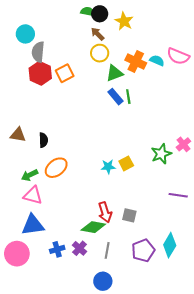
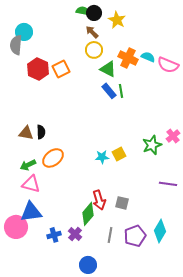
gray semicircle: (38, 52) -> (16, 45), moved
pink semicircle: (178, 56) -> (168, 65), moved
green triangle: (115, 73) -> (108, 69), turned 48
brown triangle: (18, 135) -> (26, 133), moved
green diamond: (93, 227) -> (88, 214), turned -60
gray line: (107, 250) -> (110, 235), moved
pink circle: (17, 254) -> (16, 227), moved
blue circle: (103, 281) -> (88, 265), moved

